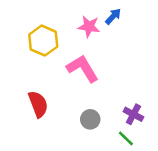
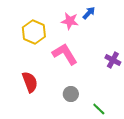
purple cross: (133, 114) -> (113, 60), moved

